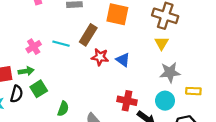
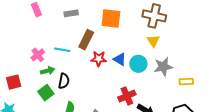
green arrow: (26, 71) -> (48, 71), moved
black semicircle: (17, 94) -> (64, 81), moved
red cross: (127, 101) -> (127, 96), turned -30
cyan circle: (165, 101) -> (138, 64), moved

